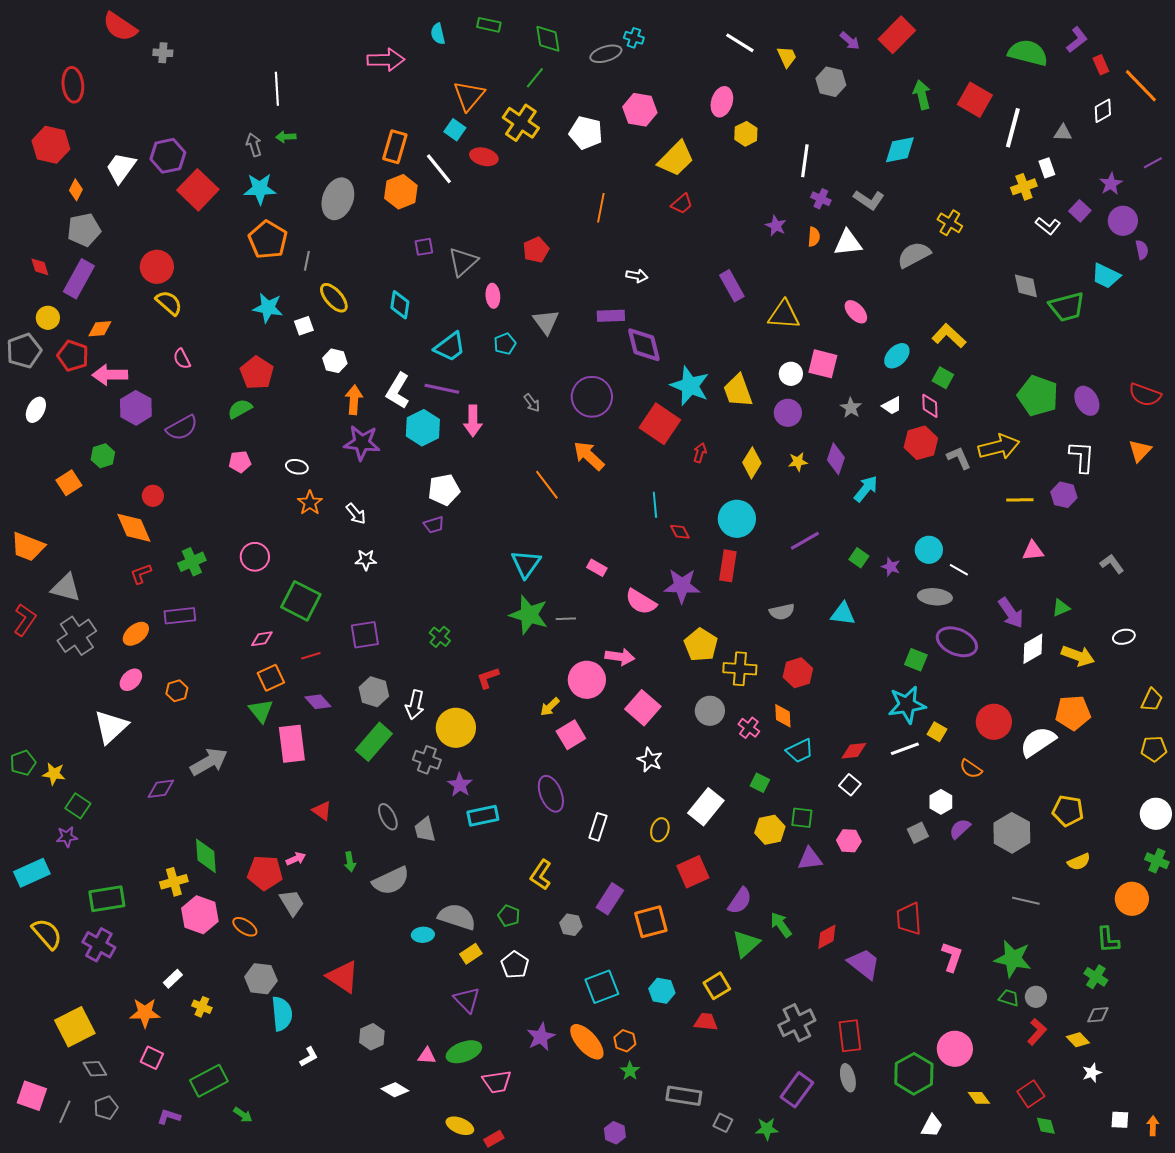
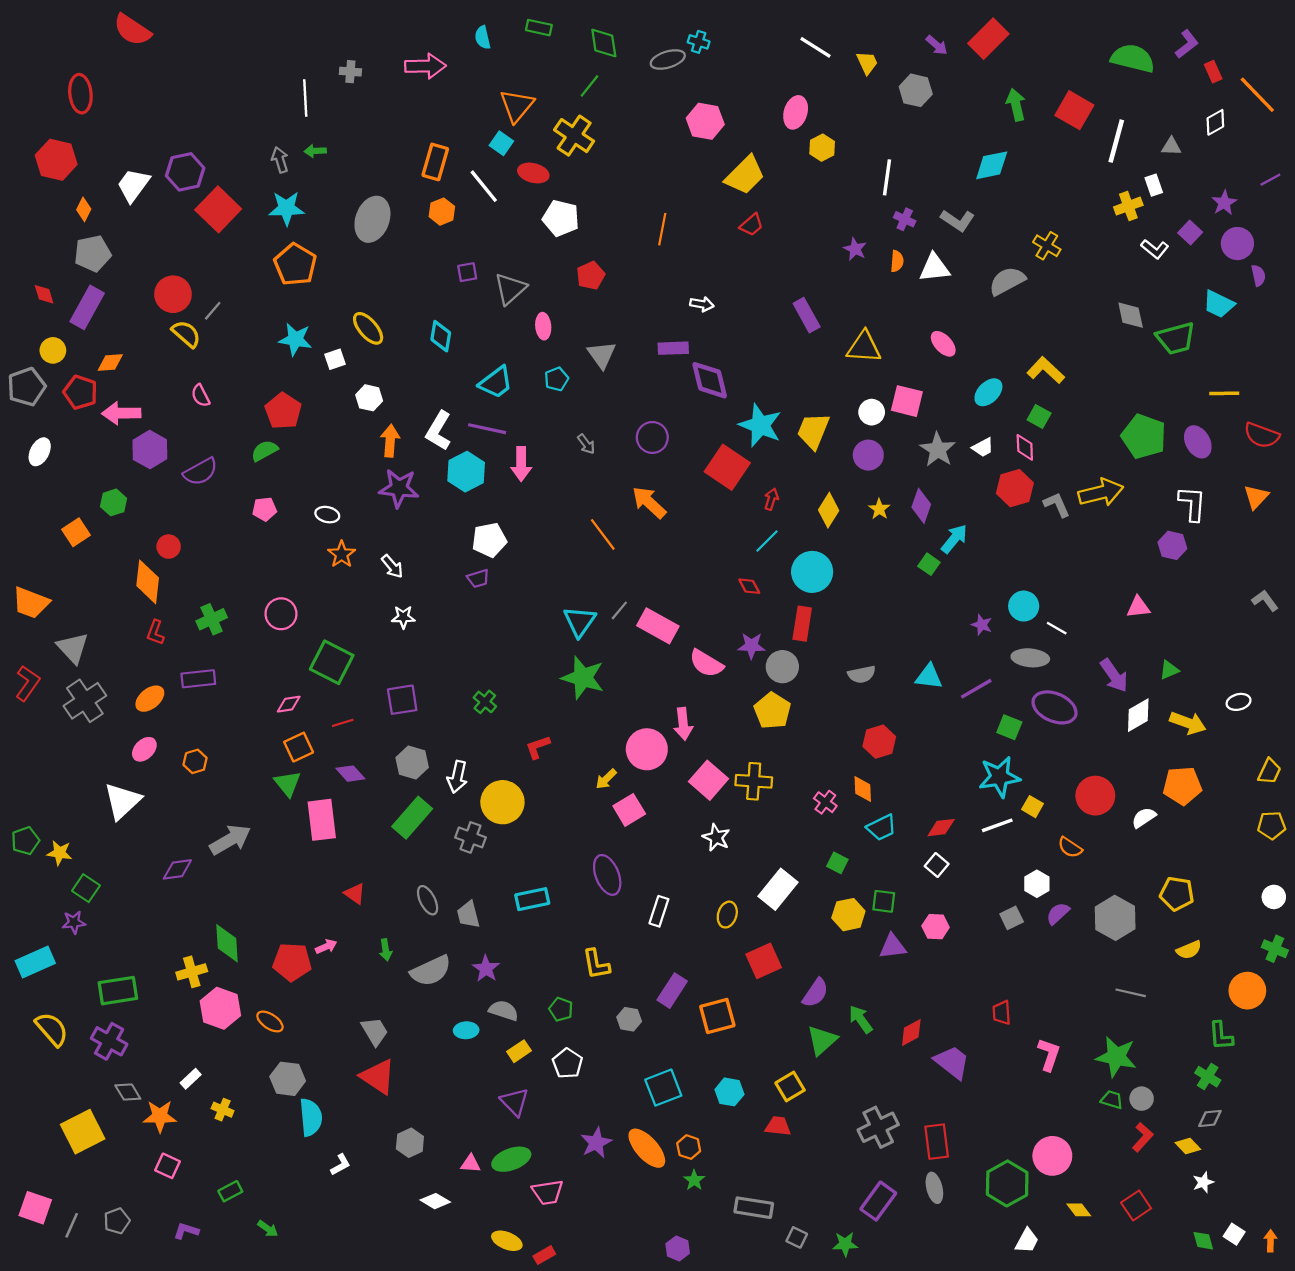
gray cross: (163, 53) -> (350, 72), moved
white pentagon: (586, 133) -> (561, 218), moved
orange hexagon: (401, 192) -> (442, 212), size x0.7
gray line: (307, 261) -> (213, 311), moved, turned 30
yellow trapezoid: (738, 391) -> (813, 431), turned 42
purple circle: (592, 397) -> (652, 437), size x0.7
gray star: (851, 408) -> (938, 450), size x1.5
yellow star: (798, 462) -> (879, 509), turned -30
yellow line: (1020, 500) -> (1224, 393), moved
cyan line: (655, 505) -> (767, 541), moved, turned 50
orange diamond: (134, 528) -> (148, 582), turned 30
purple line: (805, 541) -> (976, 689), moved
green square: (859, 558) -> (929, 564), moved
gray L-shape: (1112, 564) -> (1265, 601), moved
pink rectangle: (597, 568) -> (658, 626), size x1.8
red L-shape: (141, 574) -> (155, 632), turned -50
purple star: (682, 586) -> (751, 646), size x0.7
gray triangle: (66, 588) -> (73, 648), turned 32
gray line: (566, 619) -> (619, 610), moved, turned -48
pink arrow: (620, 657) -> (683, 724), turned 76
yellow cross: (740, 669) -> (754, 781), moved
gray circle: (710, 711) -> (782, 667), moved
white semicircle: (1038, 742) -> (1144, 818), size x0.6
purple star: (460, 785) -> (486, 969), moved
white circle: (1156, 814) -> (1274, 897), size x0.7
yellow L-shape: (541, 875) -> (596, 964), turned -44
gray trapezoid: (292, 903) -> (375, 1031), moved
gray semicircle: (457, 917) -> (504, 1010), size x0.7
red trapezoid: (909, 919) -> (1002, 1013), size x0.7
gray diamond: (95, 1069) -> (128, 1092), moved
green rectangle: (209, 1081) -> (230, 1191), size x0.6
white square: (1120, 1120) -> (1234, 1234), turned 30
green diamond: (1046, 1126) -> (1203, 1241), moved

